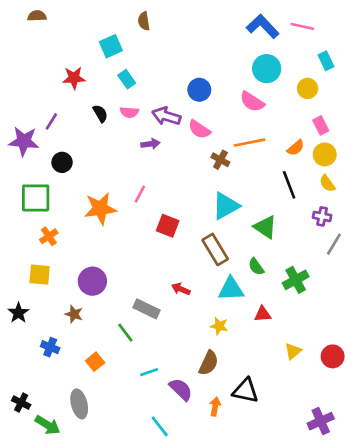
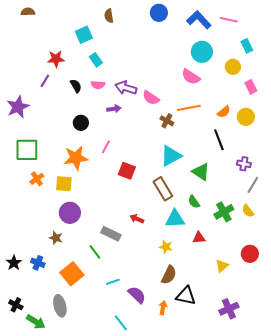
blue circle: (199, 90) -> (159, 13), moved
purple line: (51, 121) -> (45, 81), moved
pink rectangle: (321, 125) -> (251, 87), moved
purple star: (24, 141) -> (18, 107), turned -30
black circle: (62, 162) -> (81, 123), moved
yellow semicircle: (327, 183) -> (248, 211), moved
yellow square: (40, 275) -> (64, 184), moved
black star: (18, 313) -> (14, 263), moved
red circle: (333, 356) -> (250, 254), moved
orange square: (95, 362) -> (72, 274), size x1.6
brown semicircle: (209, 363) -> (169, 275), moved
purple cross: (321, 421) -> (229, 309), moved

